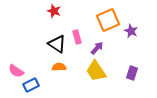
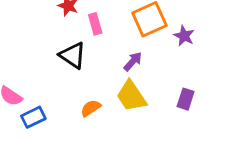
pink rectangle: (77, 37) -> (95, 24), moved
orange semicircle: (59, 67) -> (91, 108), moved, turned -32

